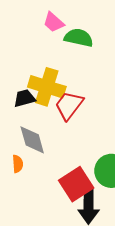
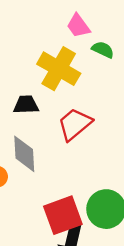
green semicircle: (79, 38) -> (103, 50), size x0.7
yellow cross: (47, 87) -> (59, 69), moved

